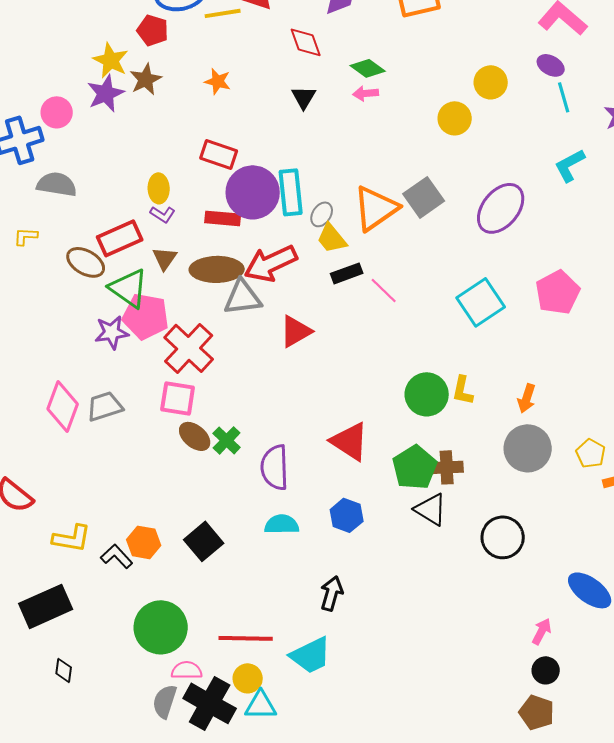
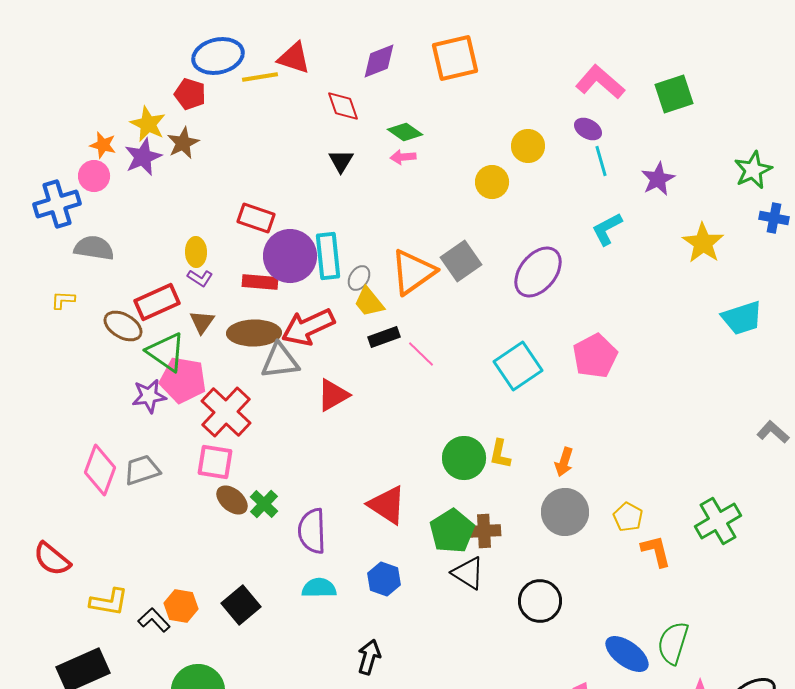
orange star: (218, 81) -> (103, 145), moved

